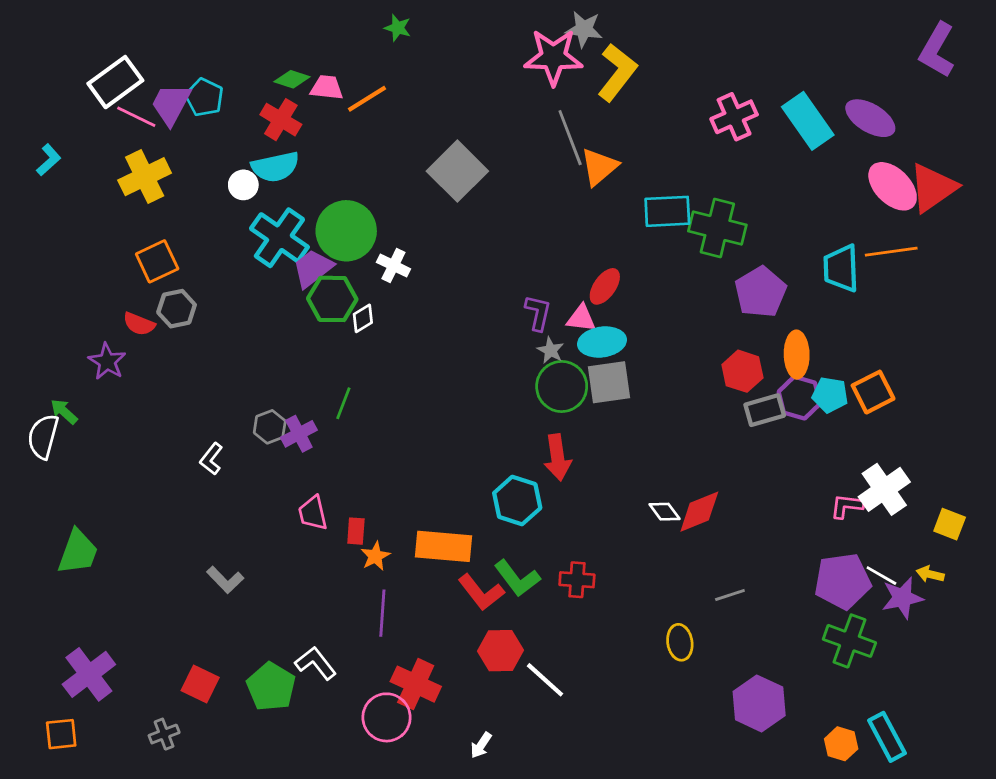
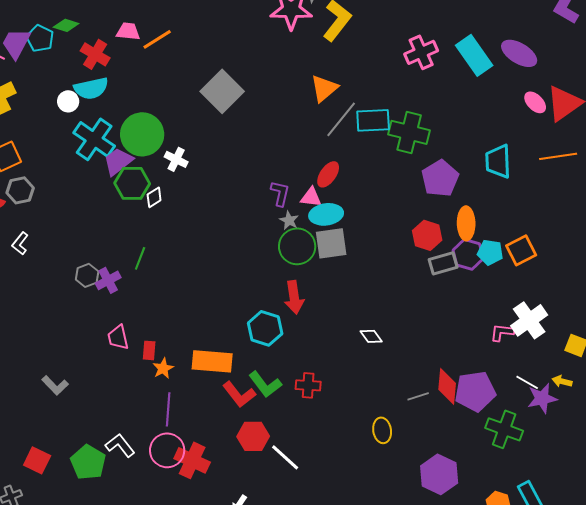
green diamond: (292, 79) -> (66, 25), moved
gray line: (570, 138) -> (341, 119), moved, turned 60
pink ellipse: (893, 186) -> (535, 102), size x0.6
orange line: (891, 252) -> (558, 156), moved
white L-shape: (211, 459) -> (20, 243), moved
red diamond: (699, 512) -> (447, 386), moved, turned -63
purple pentagon: (843, 581) -> (475, 391), moved
pink circle: (386, 717) -> (167, 450), moved

